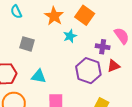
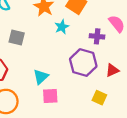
red triangle: (114, 66) -> (112, 70), moved
cyan triangle: (39, 76) -> (41, 77), moved, turned -49

